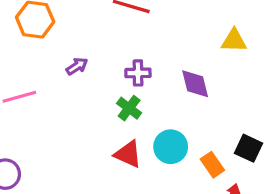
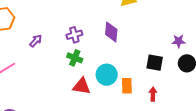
purple diamond: (195, 84) -> (111, 32), turned 35
orange rectangle: (212, 165) -> (127, 86), moved, turned 49

